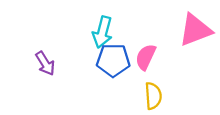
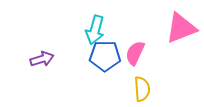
purple arrow: (45, 63) -> (42, 59), turned -75

